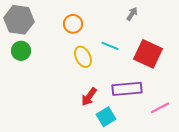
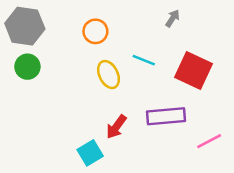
cyan square: (106, 117) -> (90, 153), moved

